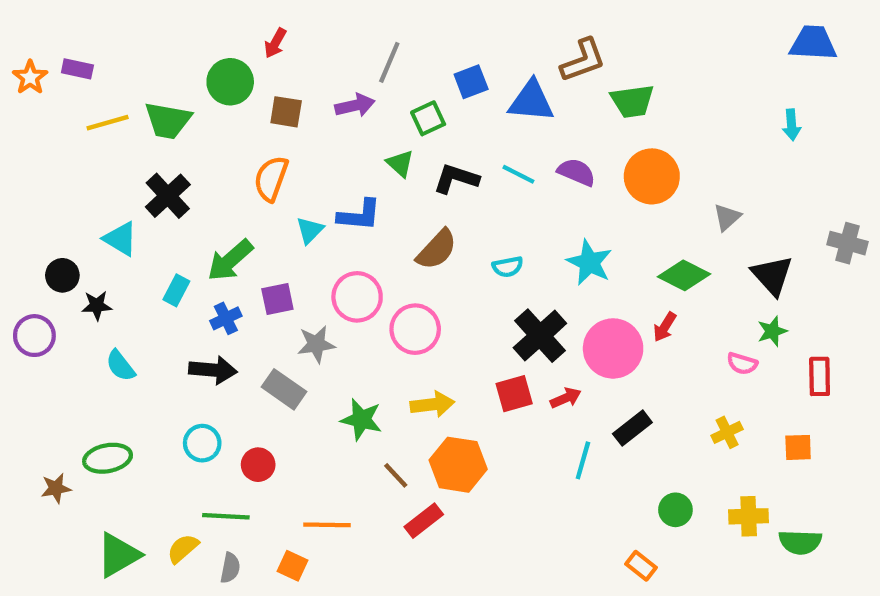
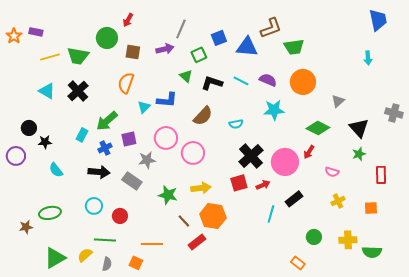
blue trapezoid: (813, 43) -> (378, 20), turned 75
cyan triangle: (120, 239) -> (47, 91), moved
cyan star: (589, 262) -> (274, 110), moved, turned -30
pink semicircle: (742, 364) -> (332, 172), moved

